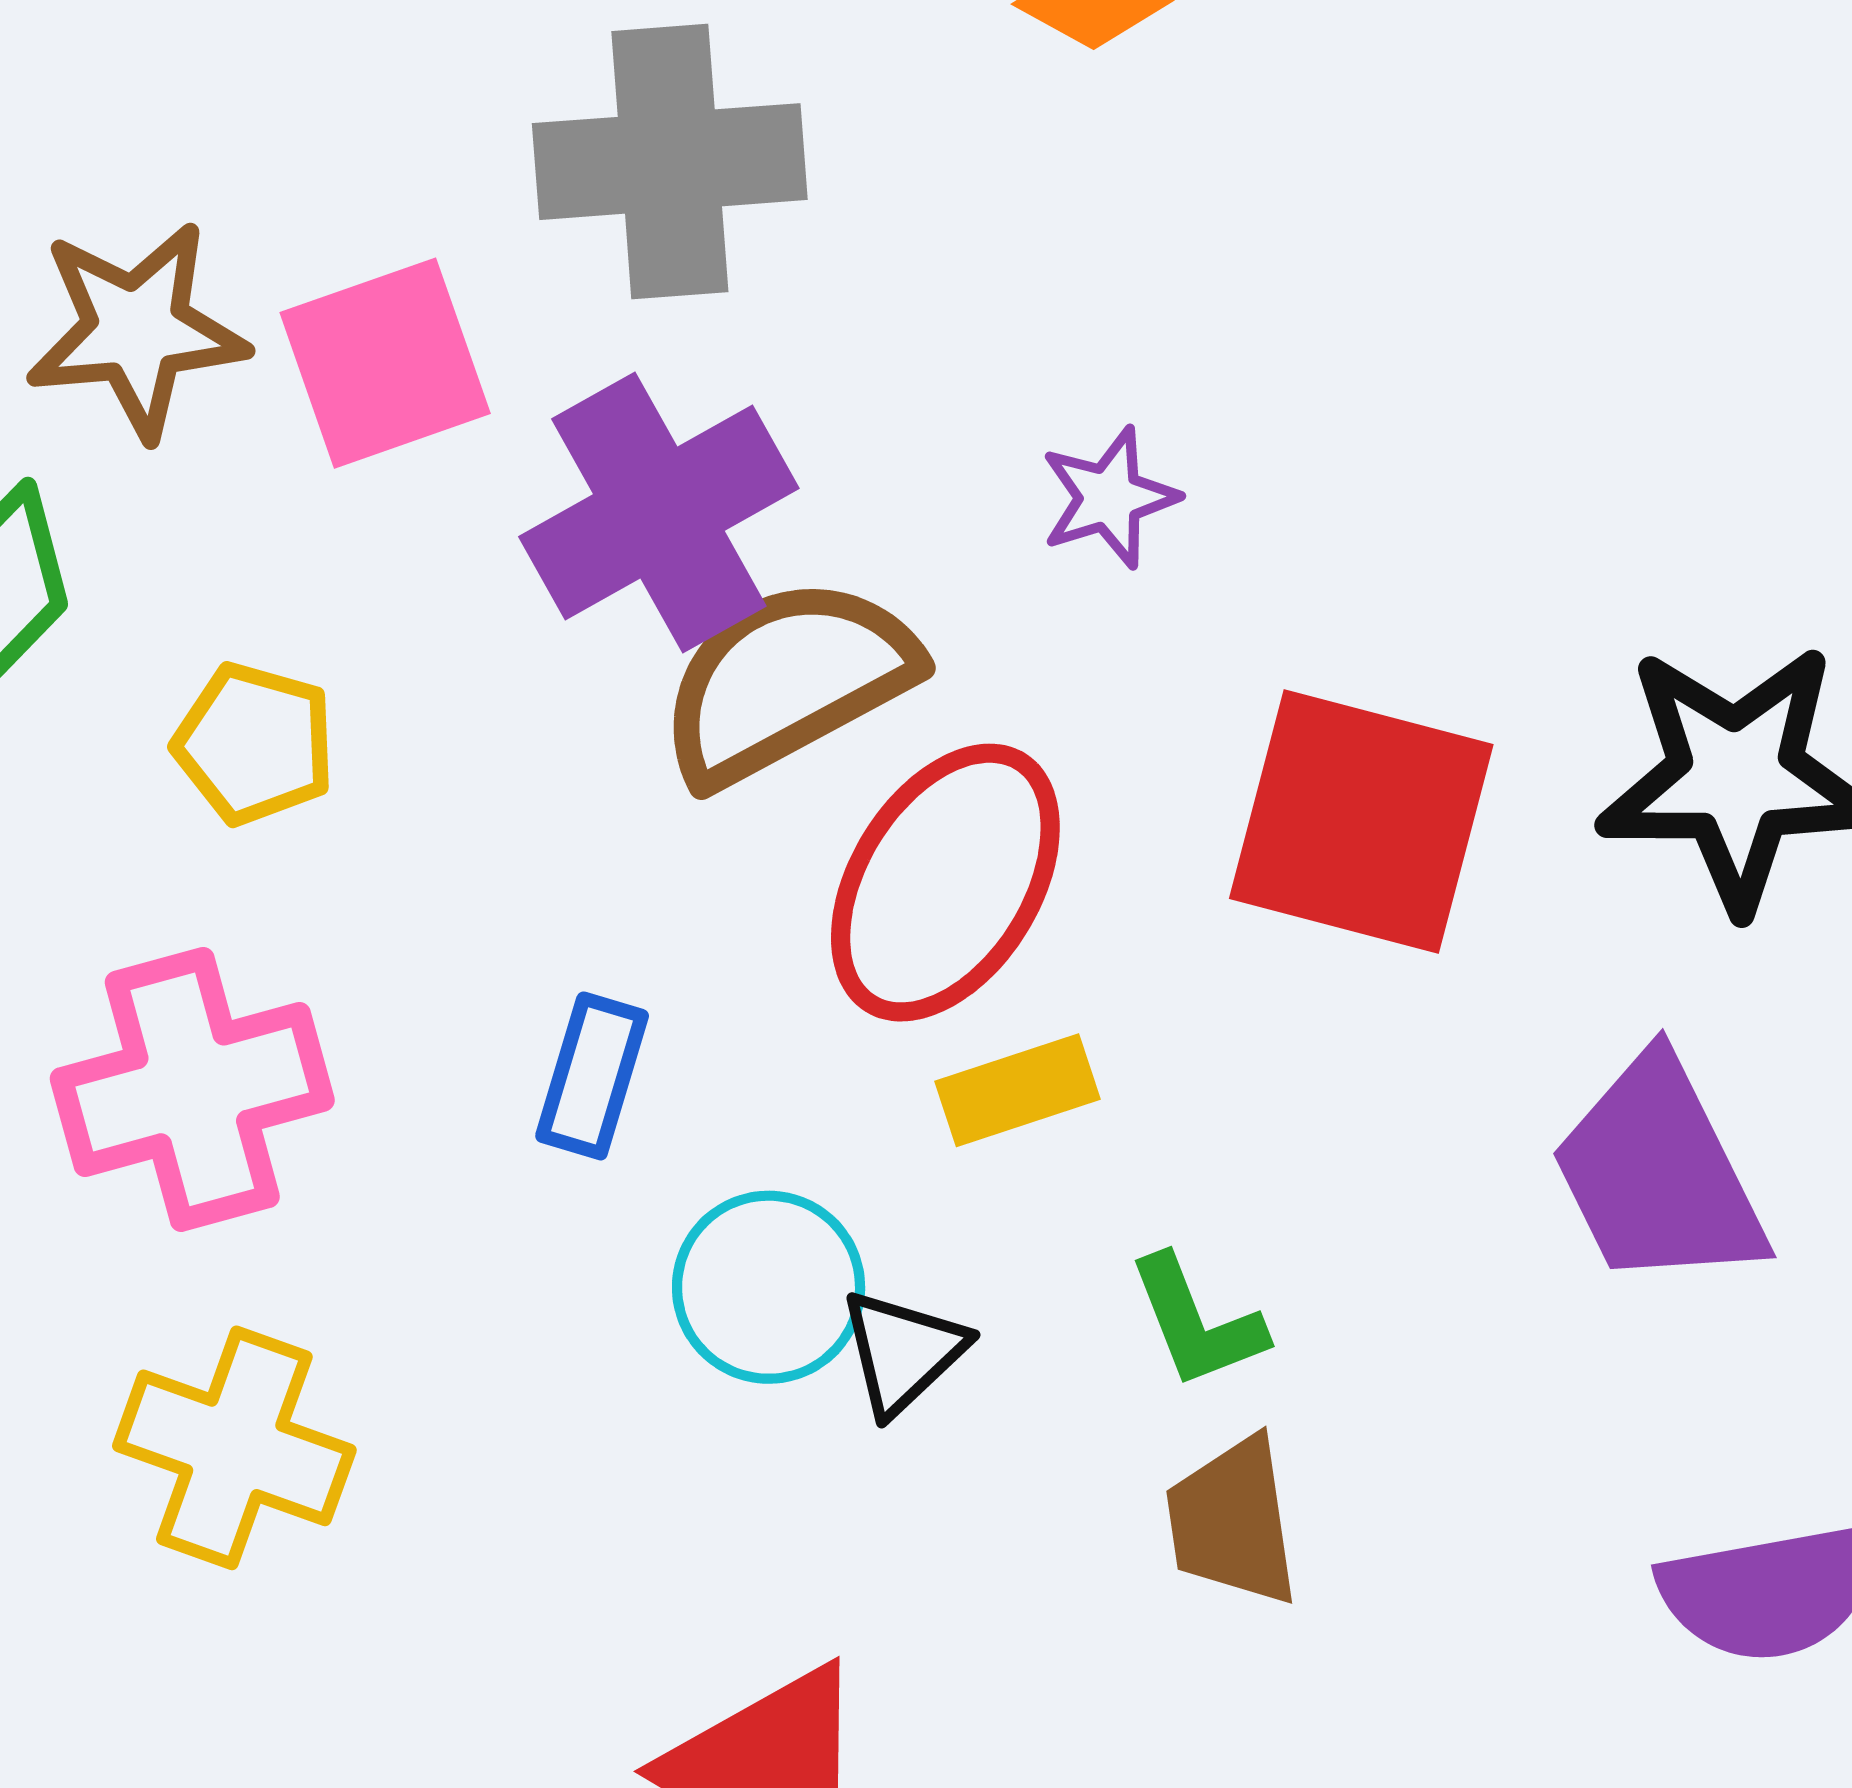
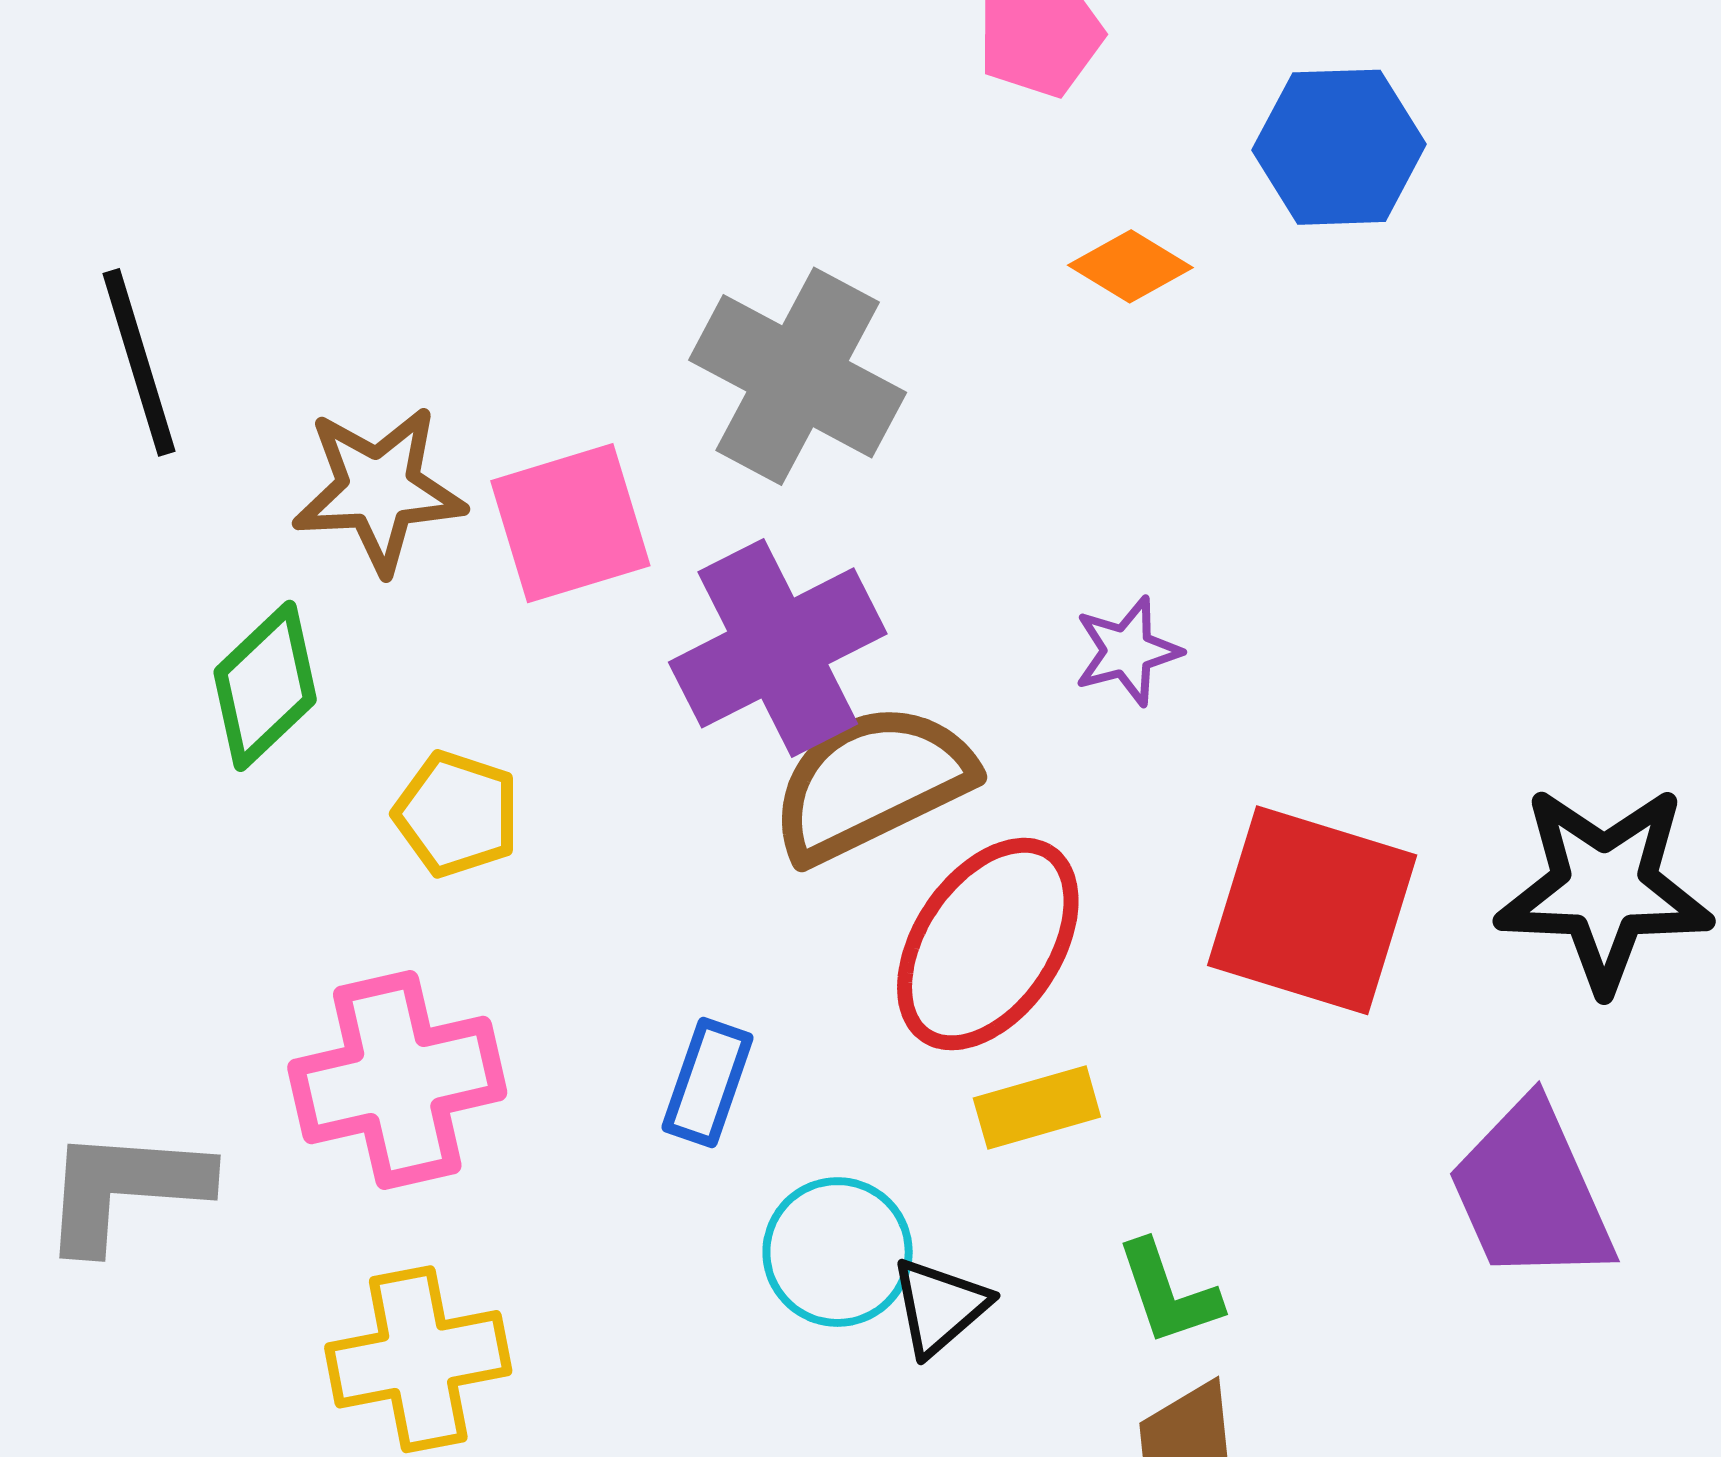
gray cross: (670, 162) -> (798, 376), turned 30
yellow cross: (234, 1448) -> (418, 1359), turned -33

